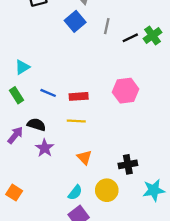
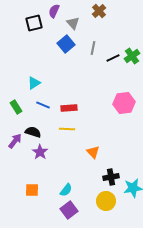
cyan triangle: (22, 67) -> (34, 83), moved
pink hexagon: (126, 91) -> (124, 103), moved
orange triangle: (84, 157) -> (93, 152), moved
black cross: (128, 164) -> (111, 177), moved
yellow circle: (107, 190) -> (106, 201), moved
orange square: (14, 193) -> (32, 190), moved, turned -32

